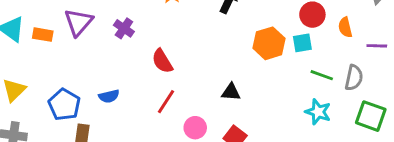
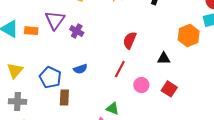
purple cross: (124, 28) -> (77, 31), moved
orange hexagon: (269, 43) -> (189, 36), moved
red semicircle: (162, 61) -> (130, 40), moved, turned 60

